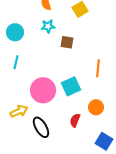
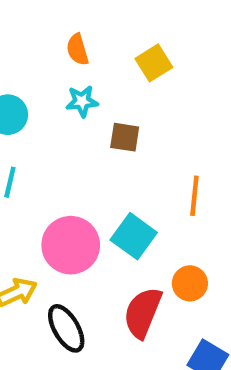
cyan square: (71, 86) -> (134, 236), turned -30
red semicircle: (75, 120) -> (143, 313), size x1.6

